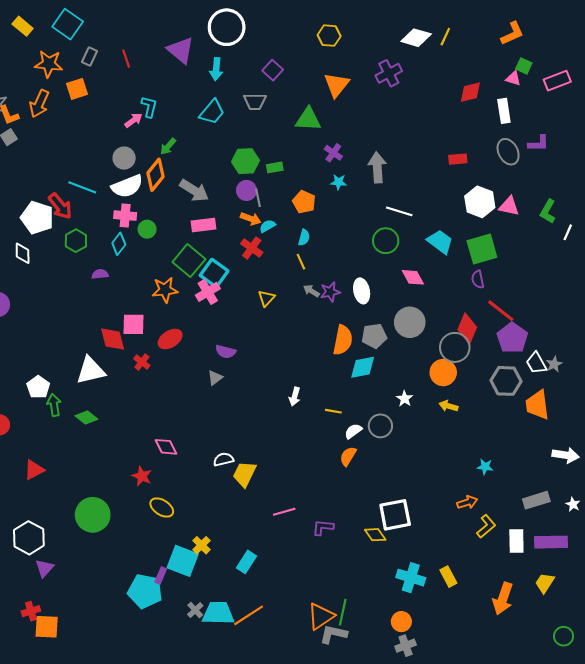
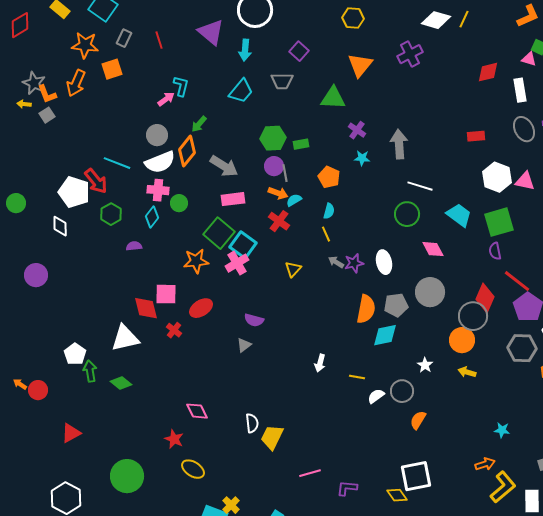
orange semicircle: (348, 456) -> (418, 420), moved
white semicircle: (223, 459) -> (252, 423), turned 96
yellow L-shape: (486, 526) -> (503, 487), size x1.4

